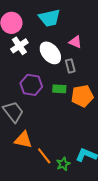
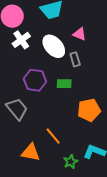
orange pentagon: (82, 96) -> (89, 110), moved
orange triangle: (23, 140) -> (31, 152), moved
orange line: (44, 156) -> (53, 136), moved

